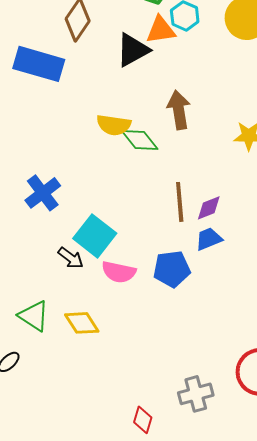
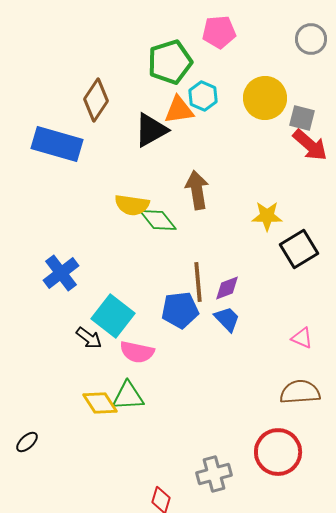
blue trapezoid: (209, 239) -> (227, 319), turned 68
blue pentagon: (172, 269) -> (180, 310), moved
green triangle: (34, 316) -> (128, 396), moved, turned -36

